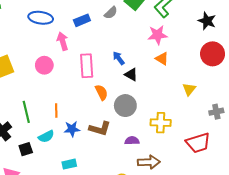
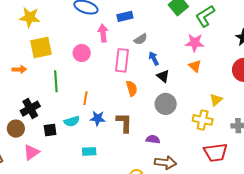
gray semicircle: (111, 13) -> (141, 39), moved
gray circle: (125, 106) -> (166, 104), moved
green line: (26, 112) -> (56, 81), moved
yellow cross: (161, 123) -> (203, 120), moved
brown L-shape: (100, 129) -> (124, 123), turned -115

